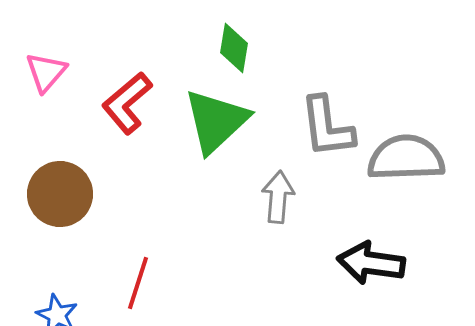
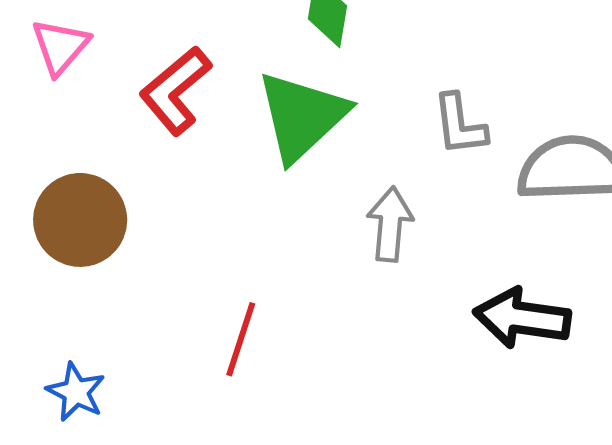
gray L-shape: (327, 127) -> (460, 125), size x0.7
red line: (138, 283) -> (241, 339), moved

